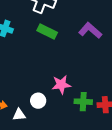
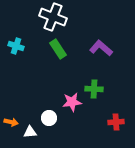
green rectangle: (47, 31) -> (58, 49), turned 30
green cross: (83, 102) -> (94, 89), moved

